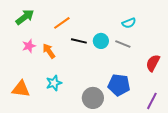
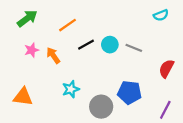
cyan semicircle: (129, 23) -> (161, 15), moved
black line: (79, 41) -> (86, 45), turned -42
cyan star: (54, 83) -> (71, 89), moved

